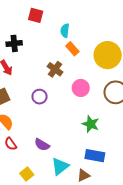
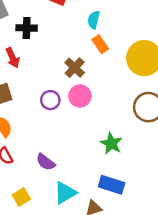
pink circle: (81, 88) -> (80, 96), moved

